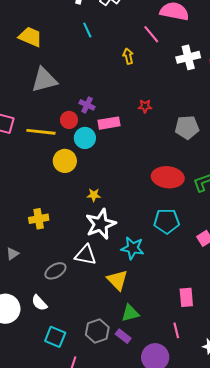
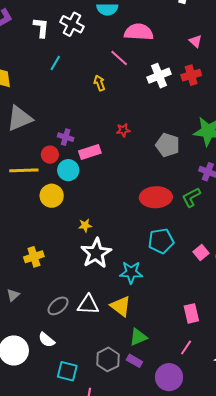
cyan line: (87, 30) -> (55, 63), turned 63
gray pentagon: (187, 127) -> (168, 145), turned 30
white triangle: (86, 255) -> (88, 305), moved
pink line: (176, 330) -> (186, 347), turned 56

